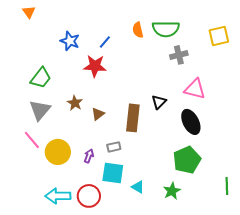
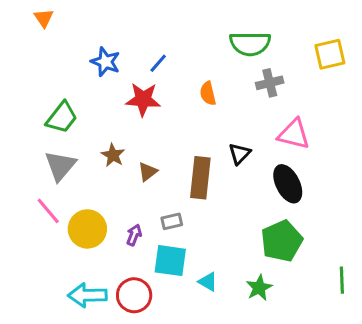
orange semicircle: (138, 30) -> (208, 93), moved

